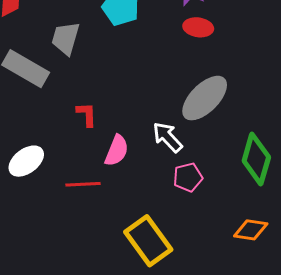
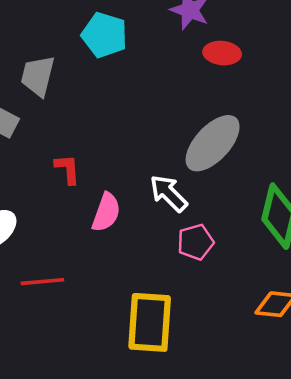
red ellipse: (198, 27) -> (222, 53), moved
red line: (83, 184) -> (42, 282), moved
yellow rectangle: (148, 241) -> (150, 322), turned 42

